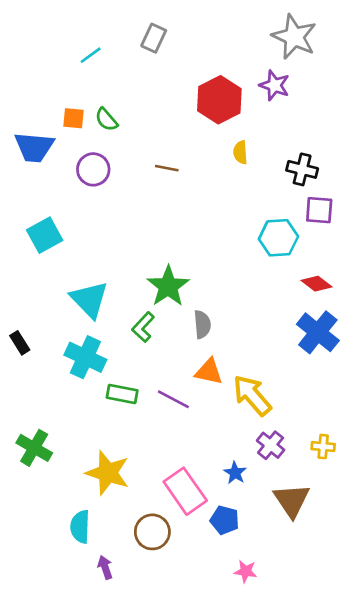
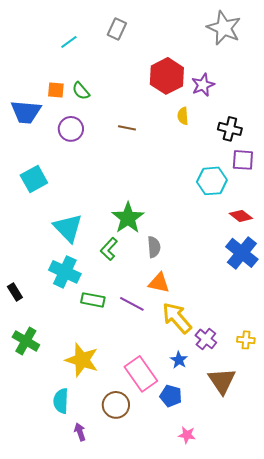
purple star: (275, 85) -> (203, 85), moved, turned 30
black rectangle: (20, 343) -> (15, 292), moved
yellow arrow: (252, 395) -> (177, 318), moved

